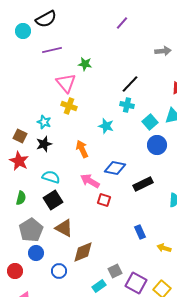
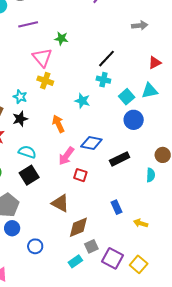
pink arrow: (90, 181) -> (66, 156), turned -84
brown triangle: (64, 228) -> (60, 203), moved
brown diamond: (83, 252) -> (78, 227), moved

